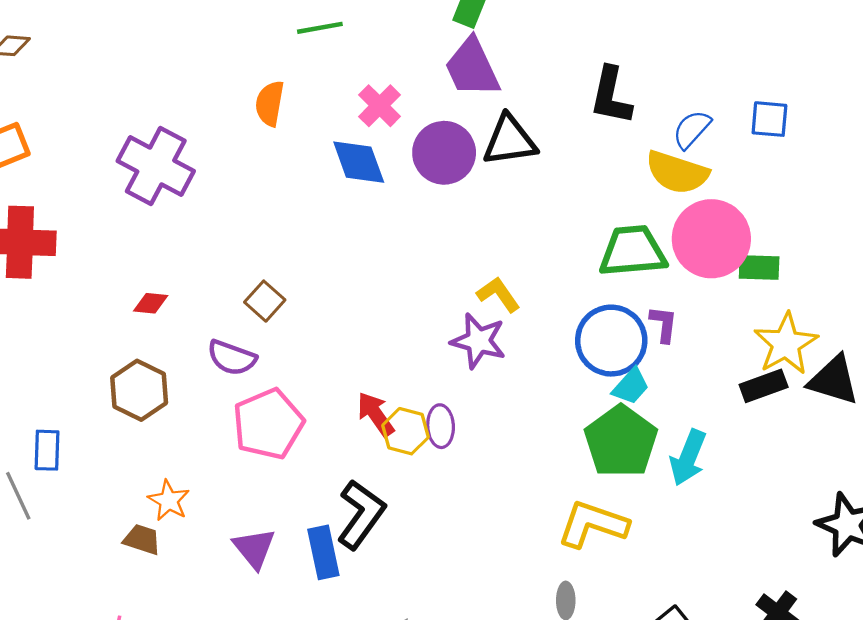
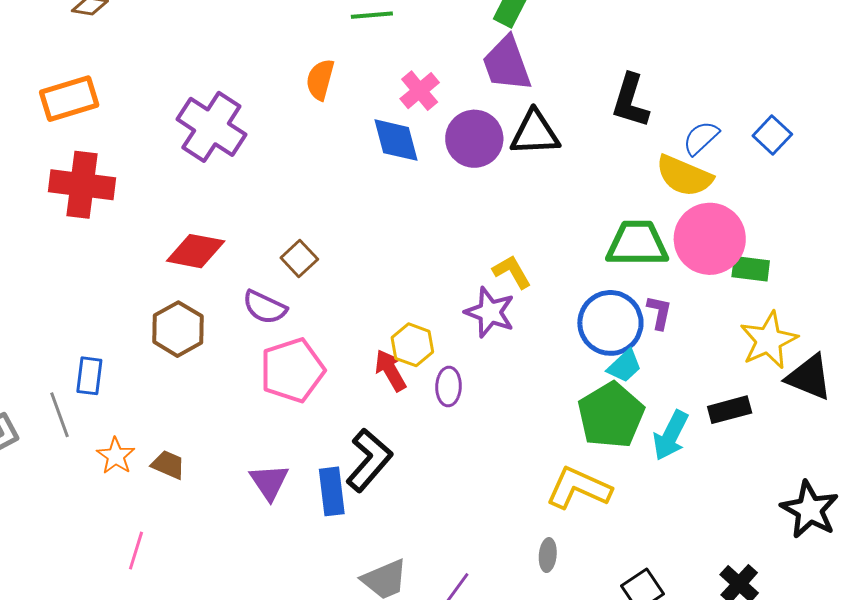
blue square: (769, 119) -> (772, 135), turned 33
red diamond: (151, 303) -> (196, 251), size x1.8
black rectangle: (764, 386) -> (730, 410), moved
yellow hexagon: (406, 431) -> (412, 345), moved
orange star: (169, 501) -> (116, 456), moved

